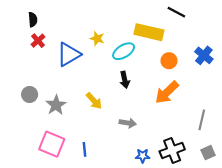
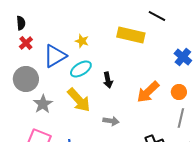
cyan ellipse: (124, 51) -> (81, 69), moved
orange circle: (169, 61) -> (179, 92), moved
gray circle: (30, 94) -> (26, 79), moved, size x1.6
yellow arrow: (94, 101) -> (79, 100), size x1.5

